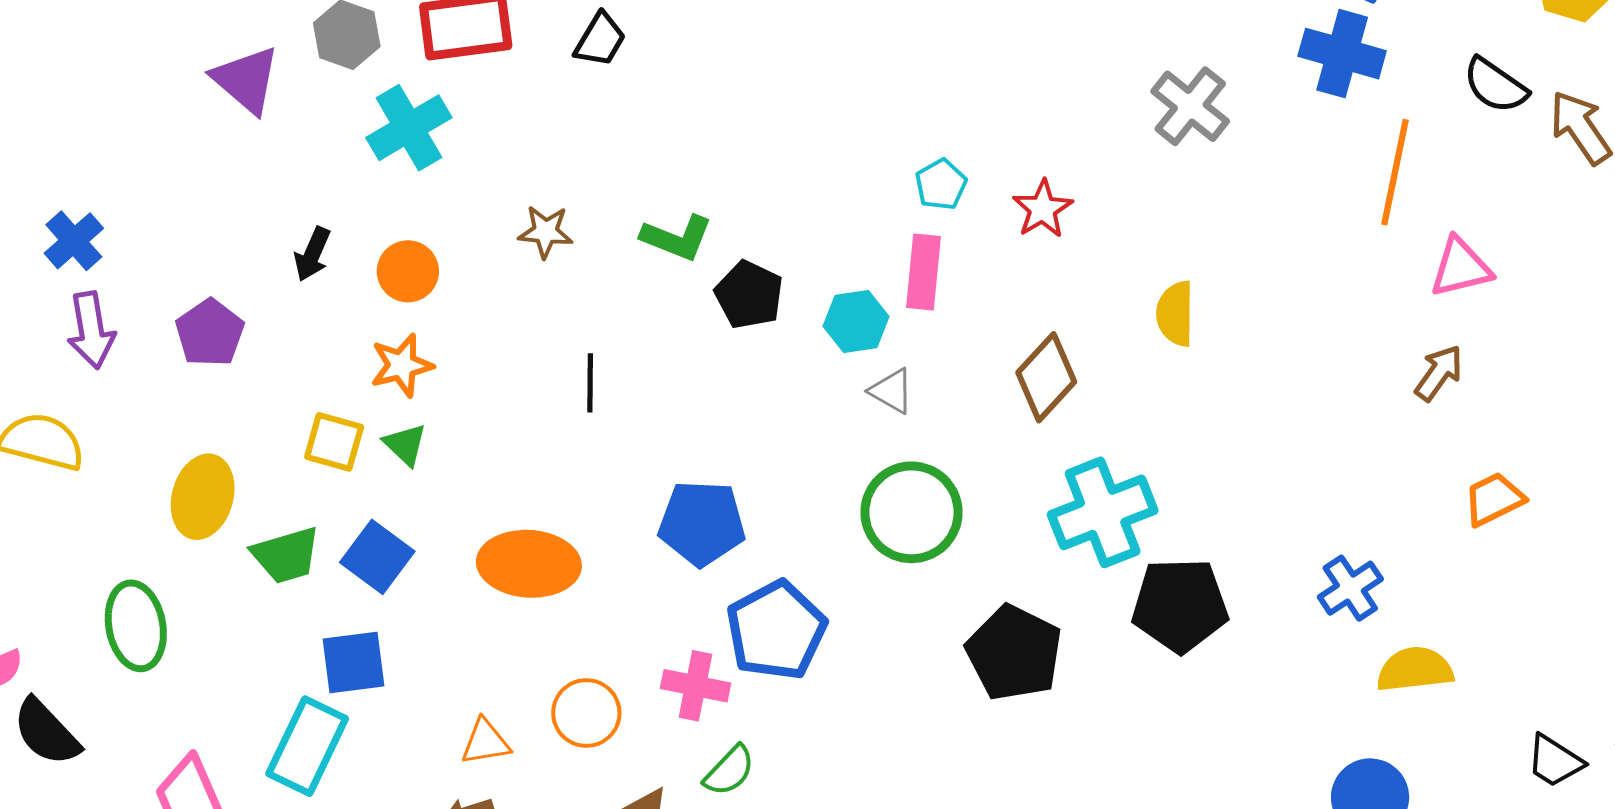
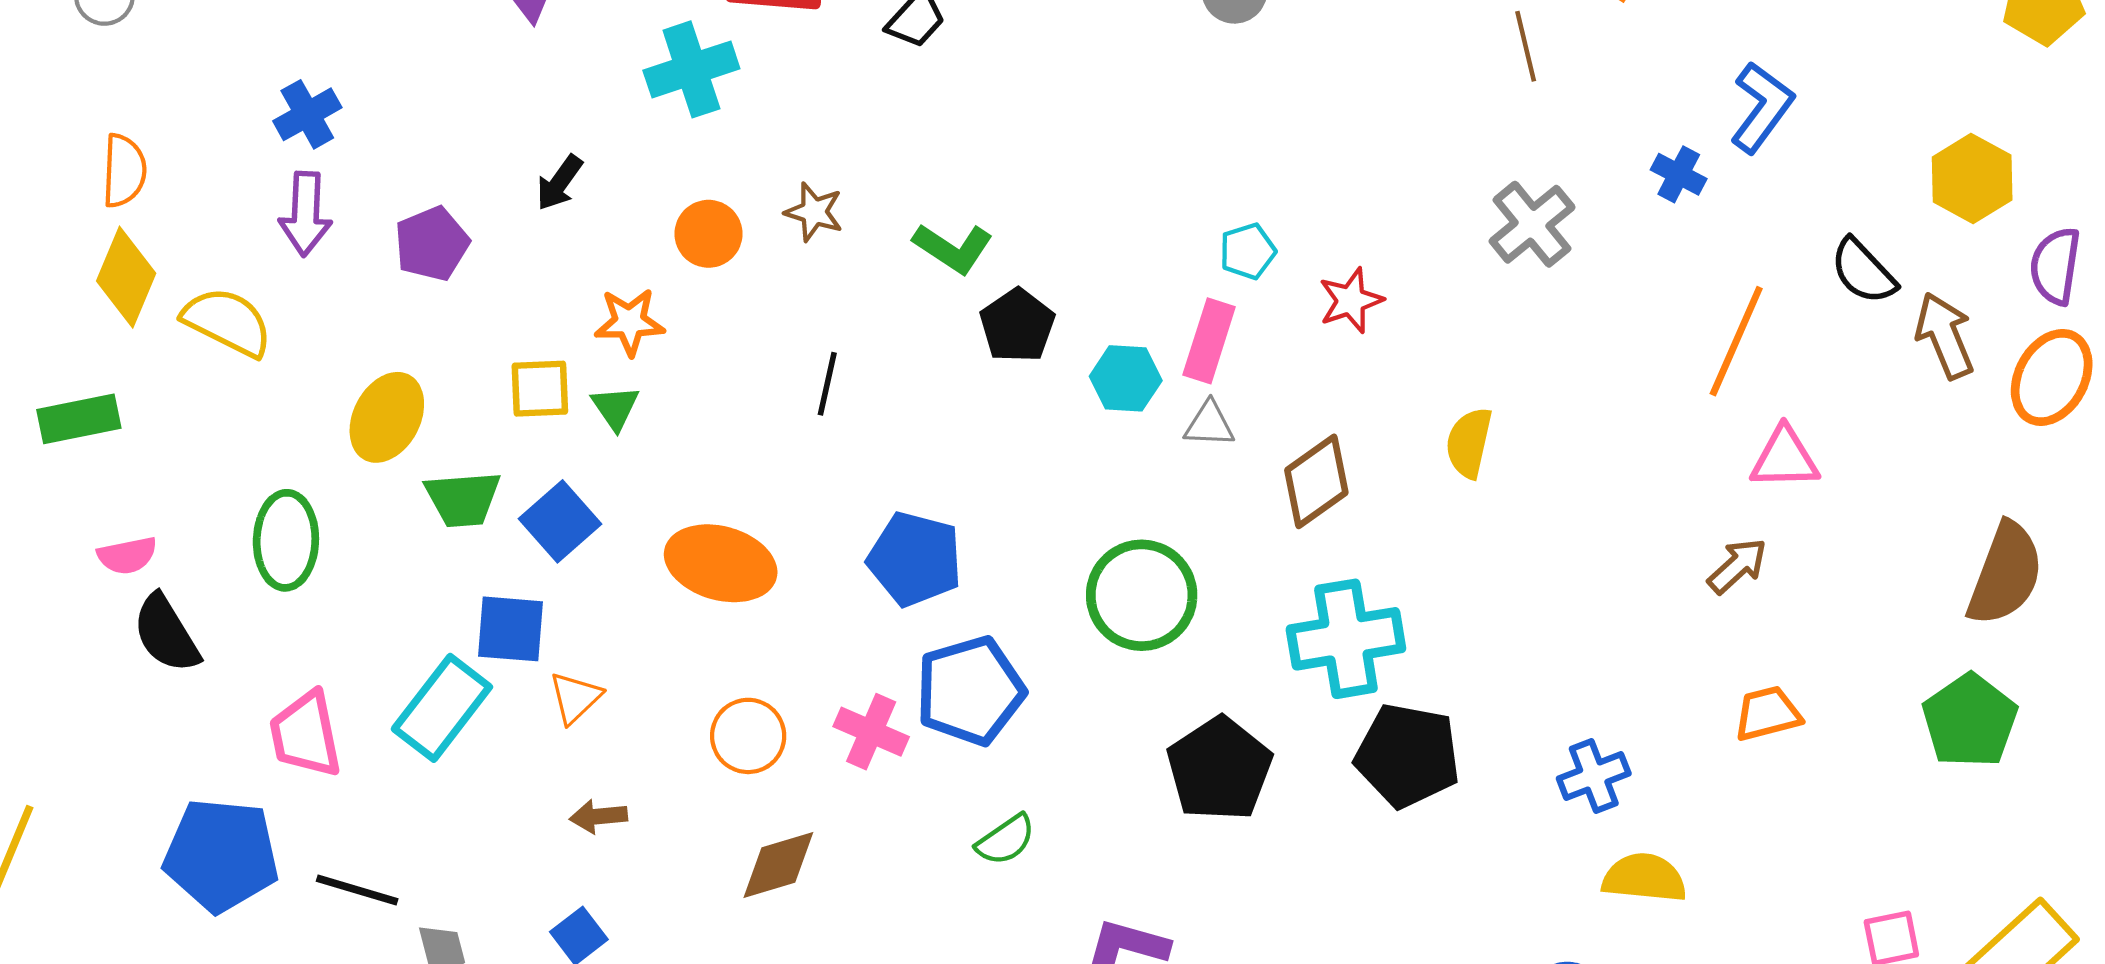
blue cross: (1342, 54) -> (1679, 174), moved, size x0.6
orange circle: (408, 271) -> (708, 234), moved
gray triangle: (892, 391) -> (1209, 424), moved, turned -39
yellow square: (334, 442) -> (540, 389), turned -30
orange triangle: (485, 742) -> (575, 698), moved, turned -46
green semicircle: (729, 771) -> (1006, 840), moved

